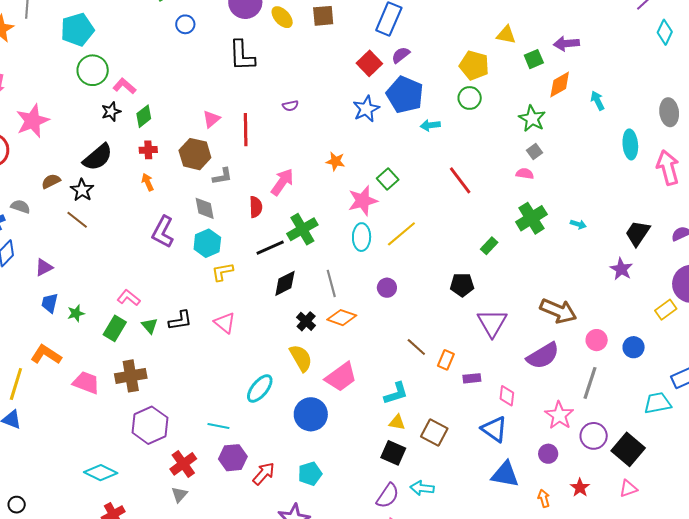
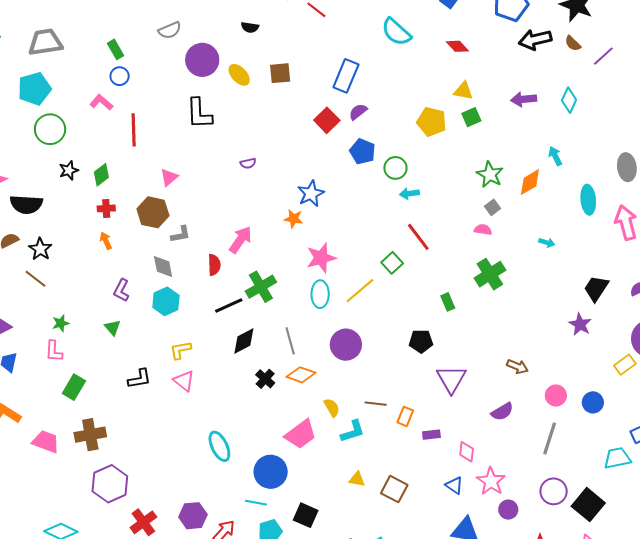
blue circle: (185, 24) -> (120, 76), moved
cyan diamond: (665, 32) -> (569, 100), moved
green square: (534, 59) -> (471, 117), moved
orange diamond: (560, 85) -> (530, 182), moved
pink L-shape: (124, 86) -> (101, 102), moved
blue pentagon: (405, 95) -> (362, 152), size x0.7
green circle: (470, 98) -> (395, 168), moved
blue star: (366, 109) -> (311, 194), moved
cyan arrow: (430, 125) -> (409, 194), moved
red line: (246, 130) -> (134, 130), moved
black semicircle: (98, 157) -> (26, 204), moved, turned 44
green square: (388, 179) -> (392, 263), moved
cyan arrow: (578, 224) -> (547, 243), moved
purple L-shape: (163, 232) -> (121, 290), size x0.7
green rectangle: (489, 246) -> (448, 302), turned -66
yellow L-shape: (222, 272) -> (180, 350), moved
purple circle: (387, 288) -> (346, 345), size x1.6
pink L-shape: (129, 298) -> (54, 351), moved, turned -125
brown arrow: (558, 311) -> (517, 367), size x0.6
green star: (76, 313) -> (61, 323), moved
green triangle: (150, 326) -> (113, 327), moved
brown line: (416, 347) -> (376, 404), turned -35
purple semicircle: (543, 356) -> (502, 412), size x0.7
yellow semicircle: (301, 358) -> (332, 408), moved, size x0.7
cyan ellipse: (260, 389) -> (219, 446), turned -64
cyan L-shape: (396, 393) -> (353, 431), moved
pink star: (559, 415) -> (491, 481), moved
cyan line: (218, 426) -> (256, 503), moved
blue triangle: (494, 429) -> (454, 485), size x0.7
black square: (393, 453) -> (306, 515), moved

